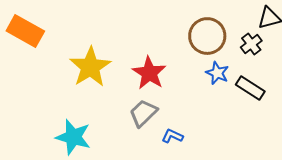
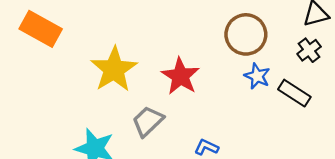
black cross: (251, 44) -> (309, 50), moved
gray trapezoid: (143, 113) -> (148, 121), moved

